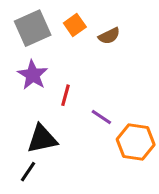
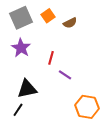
red line: (65, 95) -> (51, 58), moved
orange hexagon: (136, 142) -> (87, 107), moved

